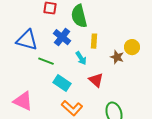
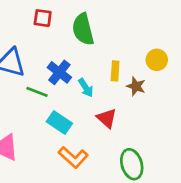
blue cross: (62, 37) -> (59, 72), moved
yellow rectangle: (94, 41) -> (115, 71), moved
yellow circle: (132, 47) -> (157, 60), moved

